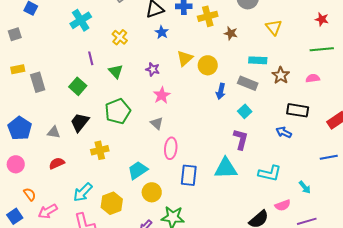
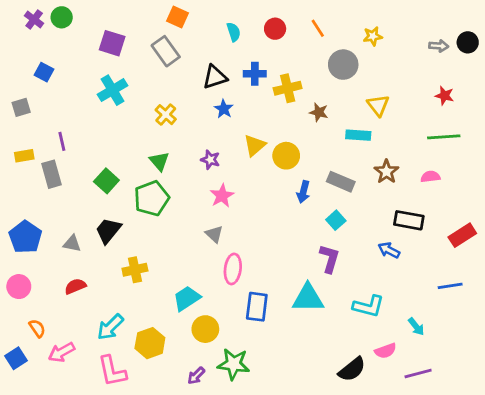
purple line: (91, 58) -> (62, 141), moved
cyan rectangle: (258, 60) -> (358, 135), moved
green pentagon: (118, 111) -> (152, 198), moved

